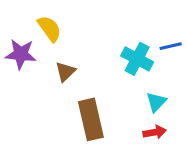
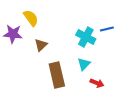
cyan triangle: (156, 102) -> (84, 64), moved
red arrow: (155, 132) -> (97, 83), turned 32

